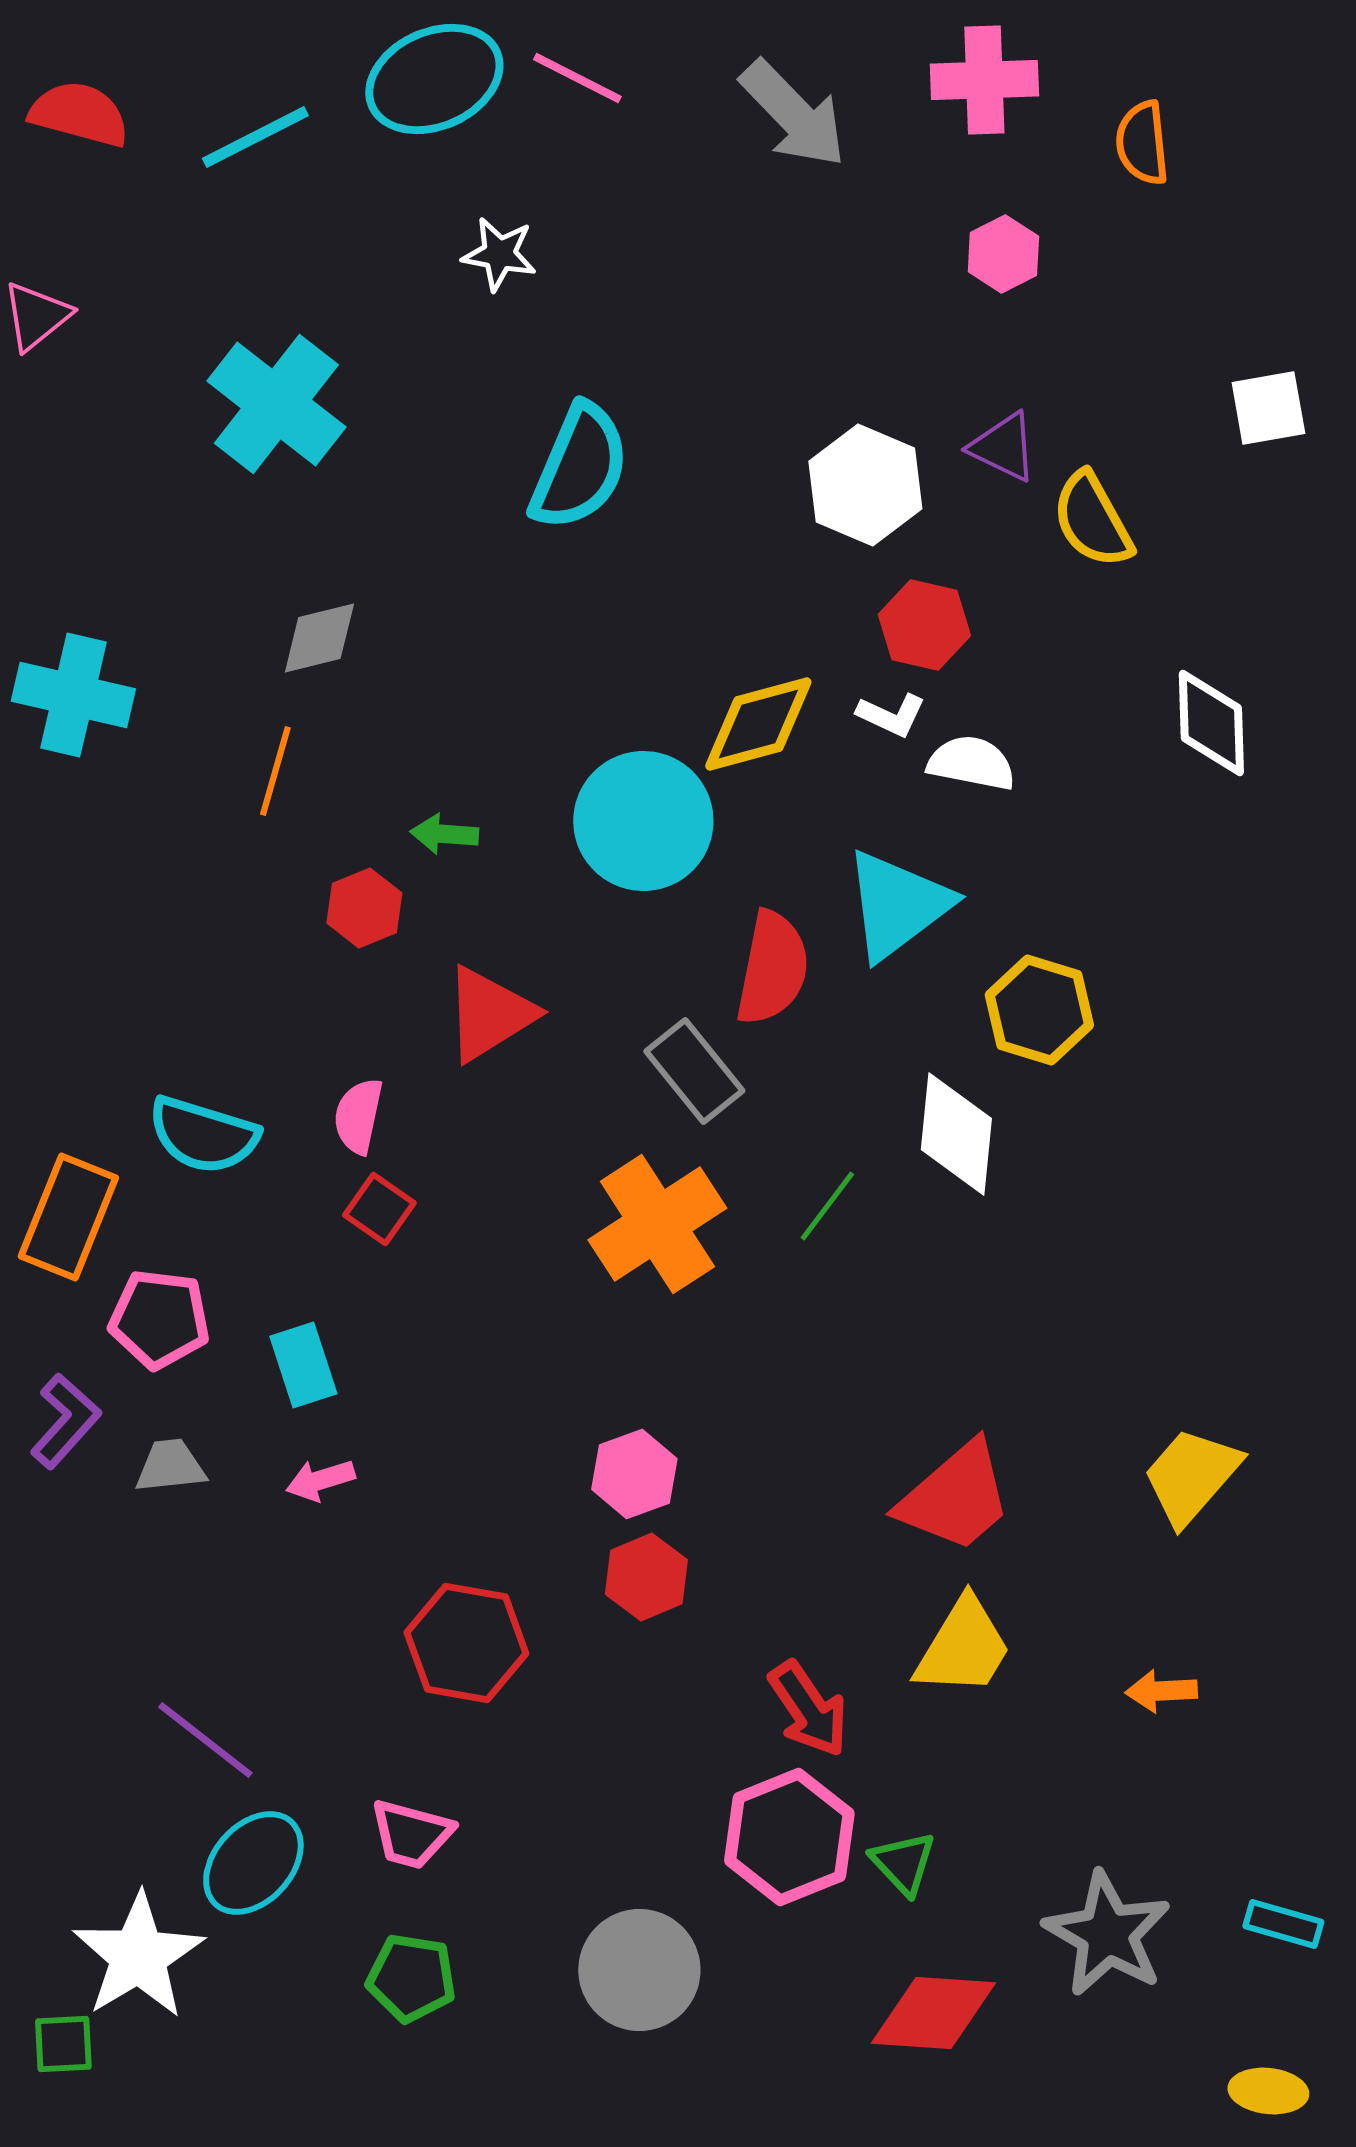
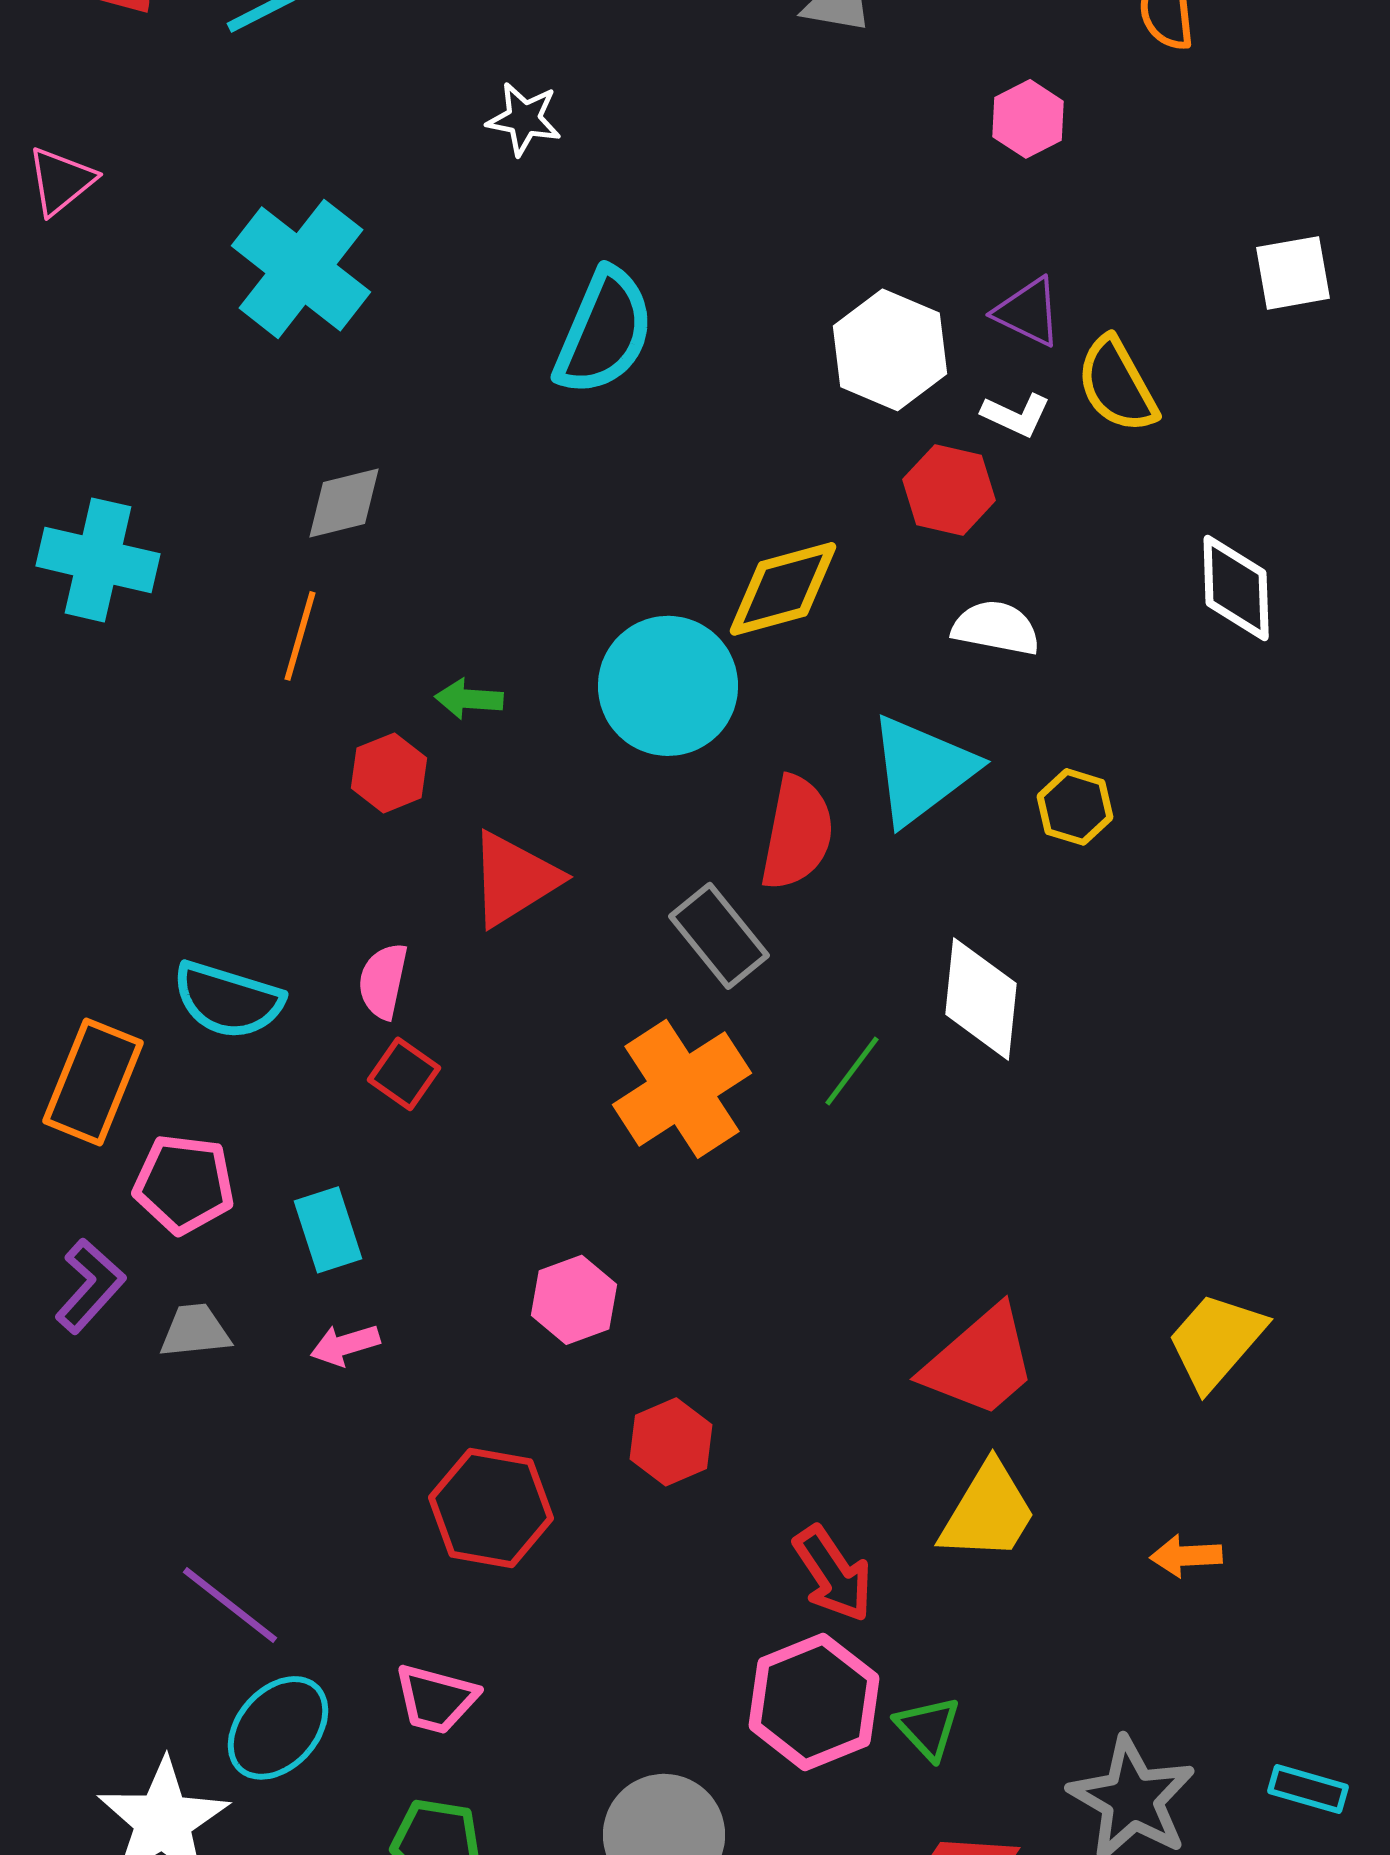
white L-shape: (891, 715) -> (1016, 415), moved
yellow hexagon: (1039, 1010) -> (1075, 807), moved, size x0.7
pink hexagon: (634, 1474) -> (574, 1300), moved

